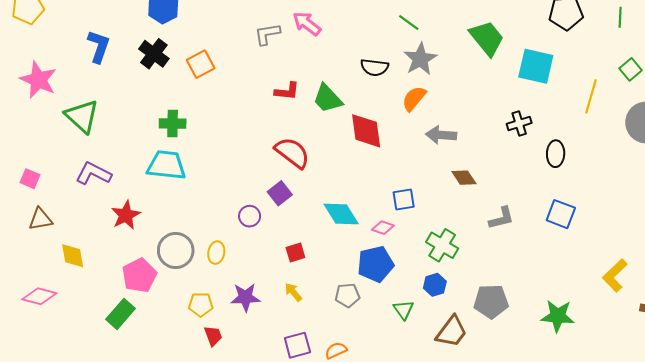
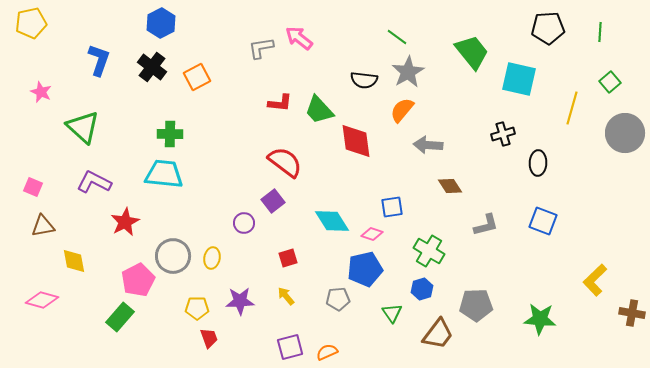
pink star: (38, 80) -> (41, 92), size x0.6

